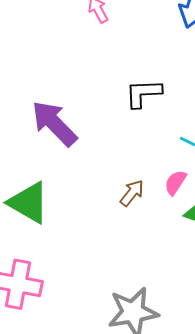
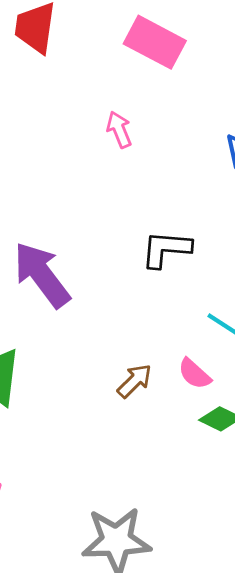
pink semicircle: (175, 182) -> (194, 374), turned -88

